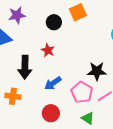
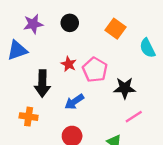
orange square: (78, 12) -> (115, 29), moved, turned -30
black circle: (54, 22) -> (70, 23), moved
pink pentagon: (82, 92) -> (95, 70), moved

